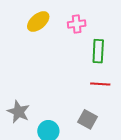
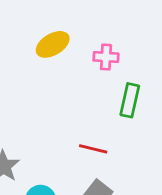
red line: (100, 84) -> (93, 149), moved

